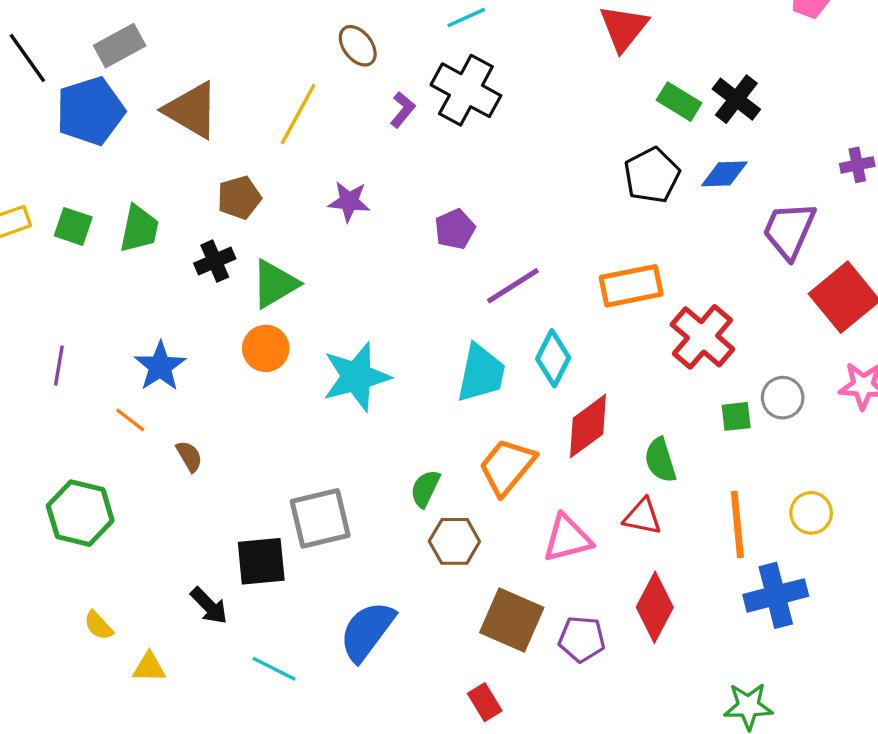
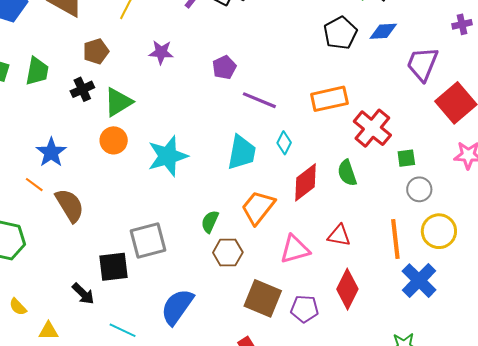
purple line: (513, 286) -> (259, 100), turned 56
cyan diamond: (553, 358) -> (284, 143), size x0.7
gray circle: (783, 398) -> (419, 189), moved
green square: (736, 416) -> (406, 158), moved
brown semicircle: (189, 456) -> (70, 205), size x1.8
green semicircle: (660, 460) -> (347, 173), moved
yellow circle: (811, 513) -> (439, 231), size x1.4
blue cross: (776, 595) -> (419, 281), turned -30

